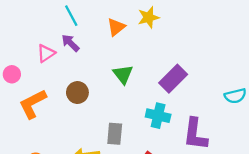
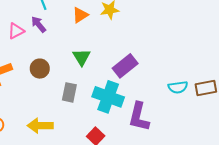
cyan cross: (158, 116) -> (108, 97), size x1.4
gray rectangle: (115, 134) -> (69, 92), moved

